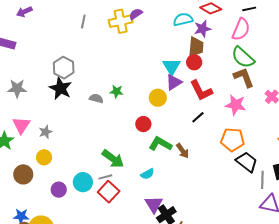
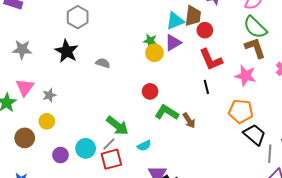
brown trapezoid: (196, 47) -> (193, 16), moved
cyan triangle: (172, 66) -> (175, 21), moved, turned 36
gray hexagon: (64, 68) -> (78, 17), moved
purple triangle: (174, 82) -> (173, 43), moved
green star: (116, 91) -> (150, 41), moved
yellow circle: (158, 98) -> (154, 53), moved
black line: (198, 117) -> (206, 87), turned -64
cyan semicircle: (147, 174) -> (144, 146), moved
gray line: (105, 177) -> (109, 144), turned -32
red square: (109, 192) -> (111, 159), turned 30

